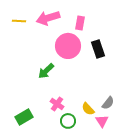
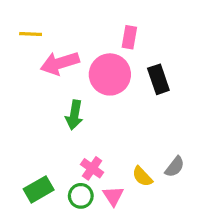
pink arrow: (48, 18) -> (60, 63), moved
green arrow: (46, 71) -> (74, 115), turned -36
green circle: (68, 121) -> (81, 196), moved
pink triangle: (102, 121) -> (113, 196), moved

